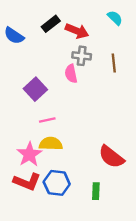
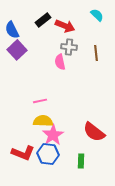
blue semicircle: (14, 36) -> (12, 30), turned 30
purple square: (35, 89) -> (17, 50), moved
pink star: (29, 154) -> (53, 135), moved

